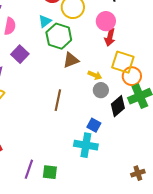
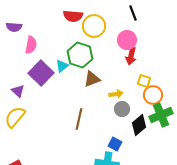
cyan triangle: (45, 21) -> (62, 66), moved
purple square: (20, 54) -> (41, 73), size x1.4
yellow square: (123, 62) -> (144, 81), size x0.6
yellow arrow: (95, 75) -> (116, 94), turned -32

